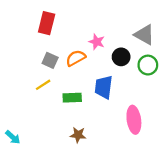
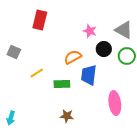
pink star: (97, 42) -> (90, 31), moved
orange semicircle: (76, 58) -> (73, 57), moved
gray square: (50, 60) -> (14, 52), moved
cyan arrow: (13, 137) -> (11, 118), turned 64

